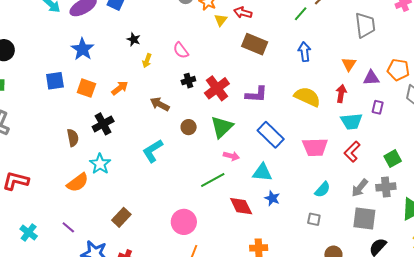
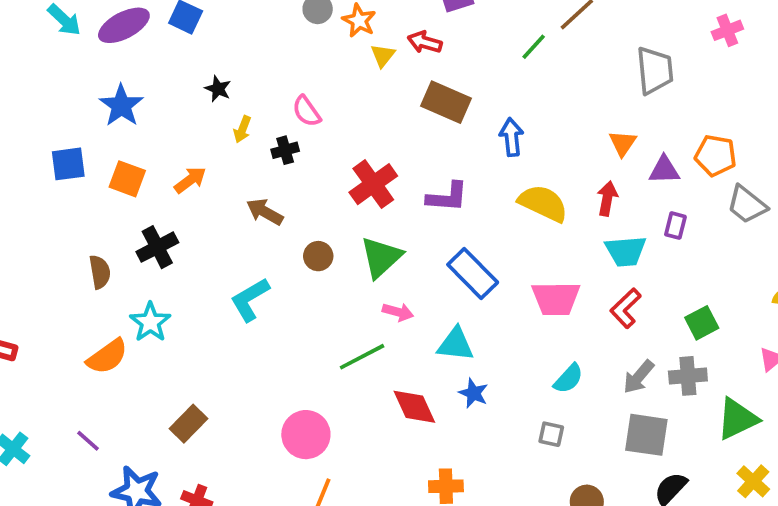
blue arrow: (304, 52) -> (512, 137), moved
black cross: (188, 81) -> (285, 150), moved

